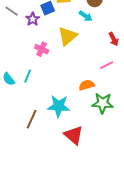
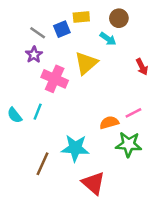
gray line: (12, 11) -> (38, 33), moved
purple star: (33, 19) -> (34, 55), moved
pink cross: (42, 49) -> (55, 79), size x1.5
pink line: (107, 65) -> (133, 113), moved

